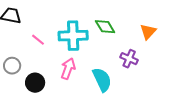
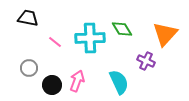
orange triangle: (148, 32) -> (165, 34), size x1.5
pink arrow: (68, 69) -> (77, 81), moved

